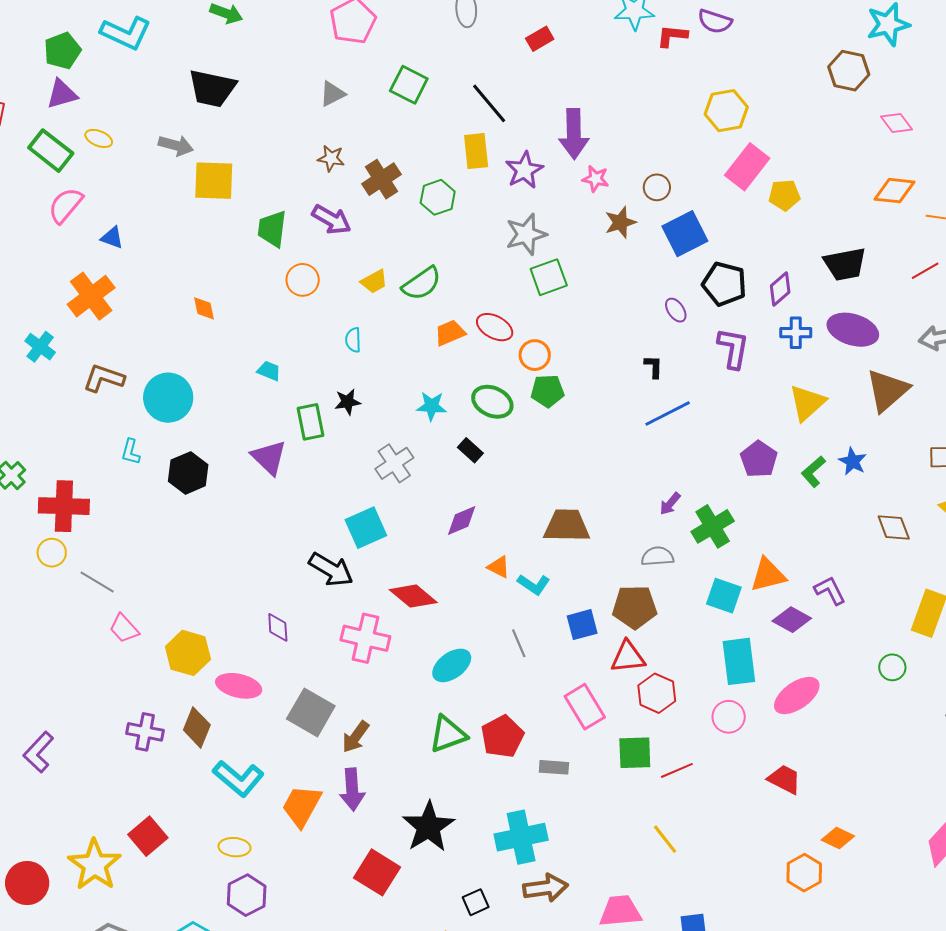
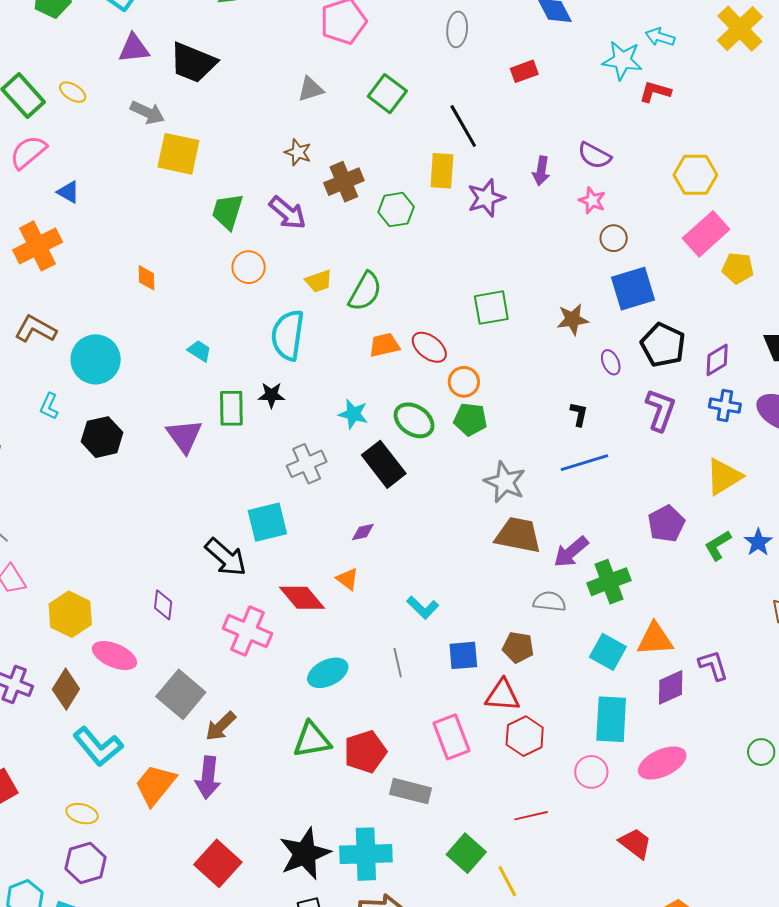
purple semicircle: (715, 21) -> (594, 156), moved
purple triangle: (62, 94) -> (134, 48), moved
purple arrow: (574, 134) -> (541, 171), size x0.6
pink star: (596, 179) -> (592, 201), moved
brown star: (620, 222) -> (573, 319), moved
gray star: (526, 234) -> (505, 482), moved, turned 30
green semicircle: (422, 283) -> (365, 292), turned -36
cyan semicircle: (353, 340) -> (288, 335), size x2.0
black rectangle: (470, 450) -> (384, 464), size x1.8
purple arrow: (670, 504) -> (571, 552), size x1.5
purple diamond: (462, 521) -> (363, 532), size x0.7
brown trapezoid: (567, 526) -> (518, 535), moved
orange triangle: (499, 567) -> (348, 579), moved
brown pentagon: (635, 607) -> (518, 647), size x0.7
purple diamond: (792, 620) -> (671, 687), turned -63
green square: (635, 753) -> (466, 853), moved, turned 33
gray rectangle: (554, 767) -> (411, 791), size x1.4
black star: (428, 827) -> (305, 854), moved

